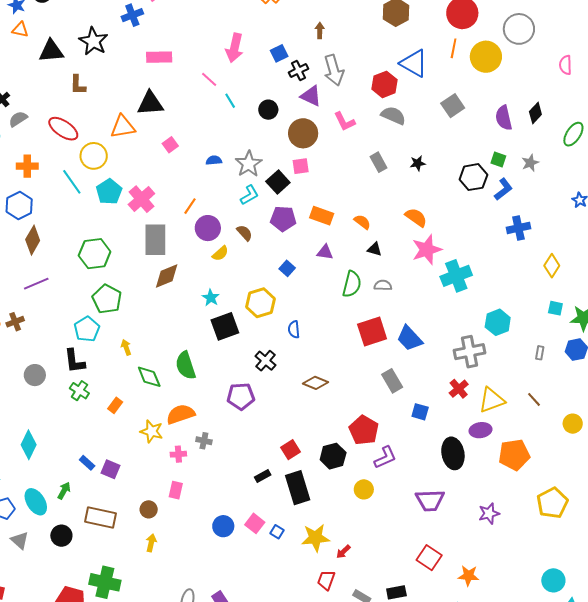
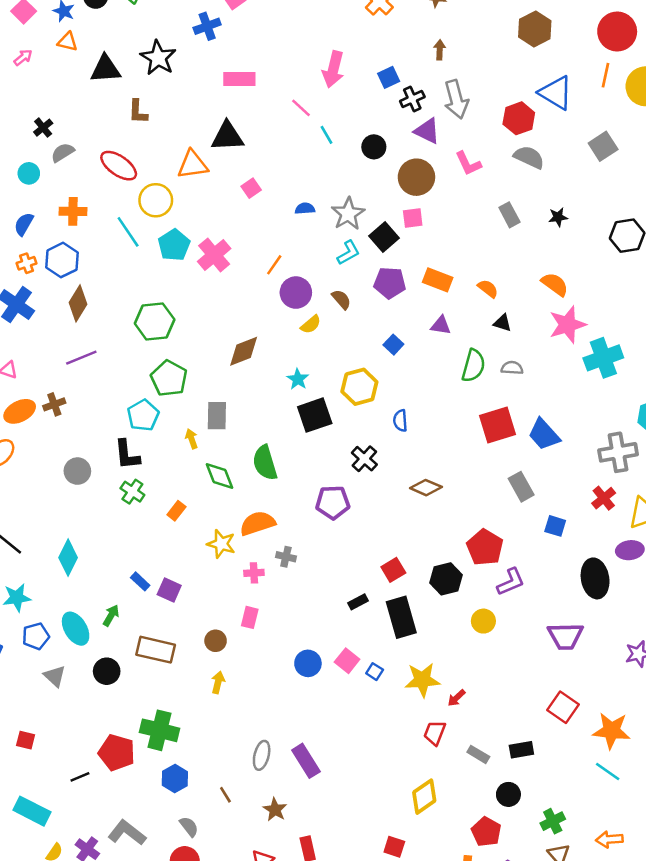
gray rectangle: (155, 240) -> (217, 416), moved, size x0.7
orange star: (468, 576) -> (611, 731), size x1.4

